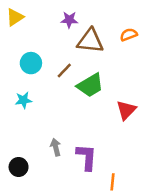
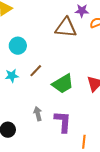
purple star: (69, 20) -> (82, 11), moved
brown line: (64, 71) -> (36, 71), moved
green trapezoid: (90, 85) -> (63, 84), moved

